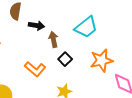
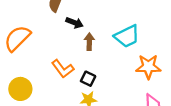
black square: (65, 59) -> (88, 79), moved, turned -32
orange star: (102, 60) -> (148, 67), moved

